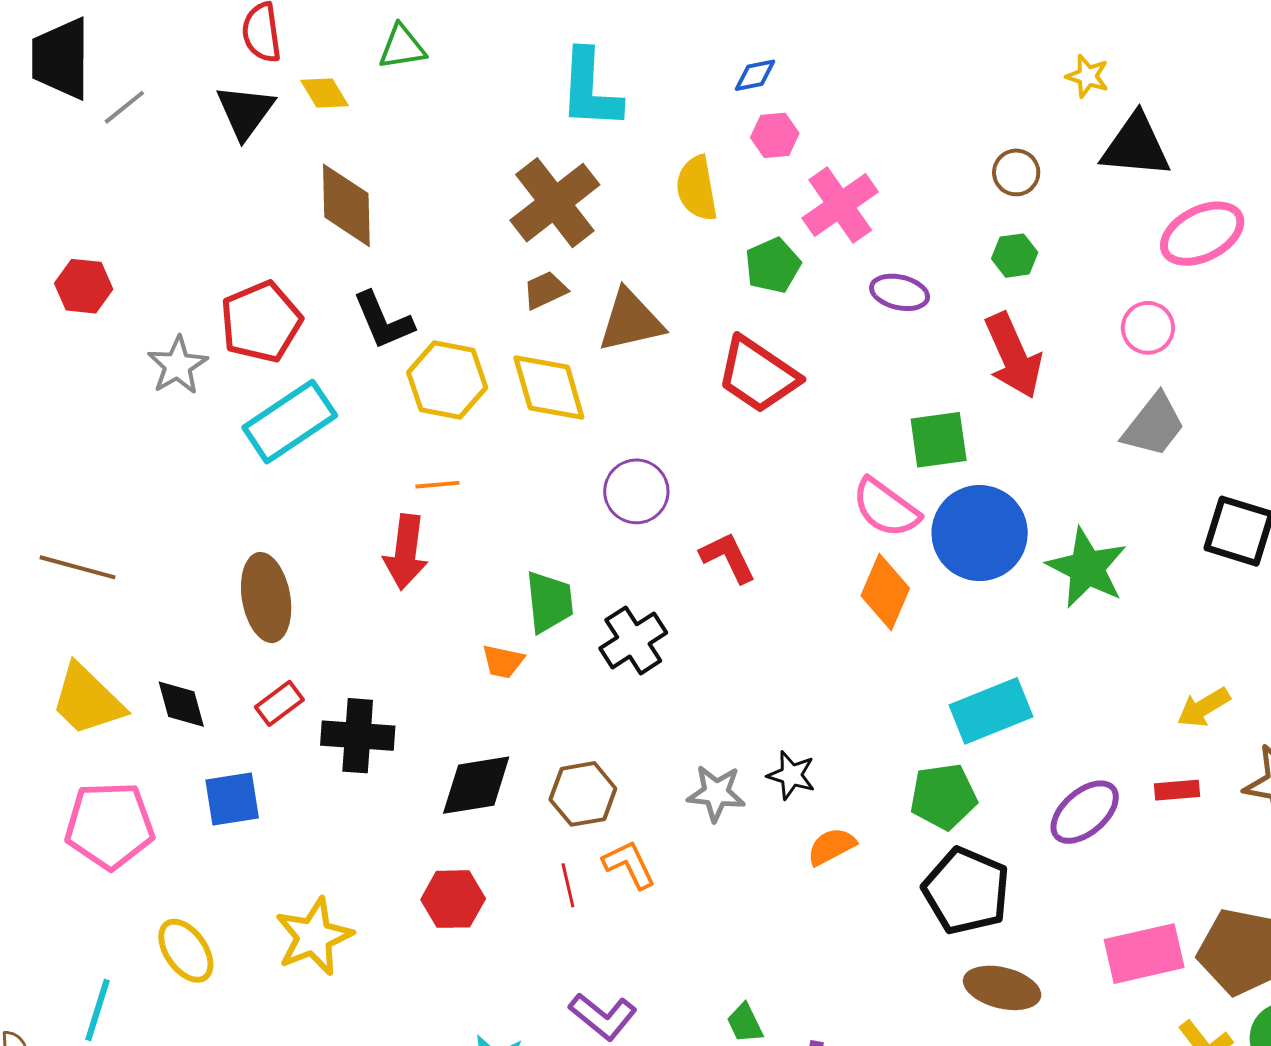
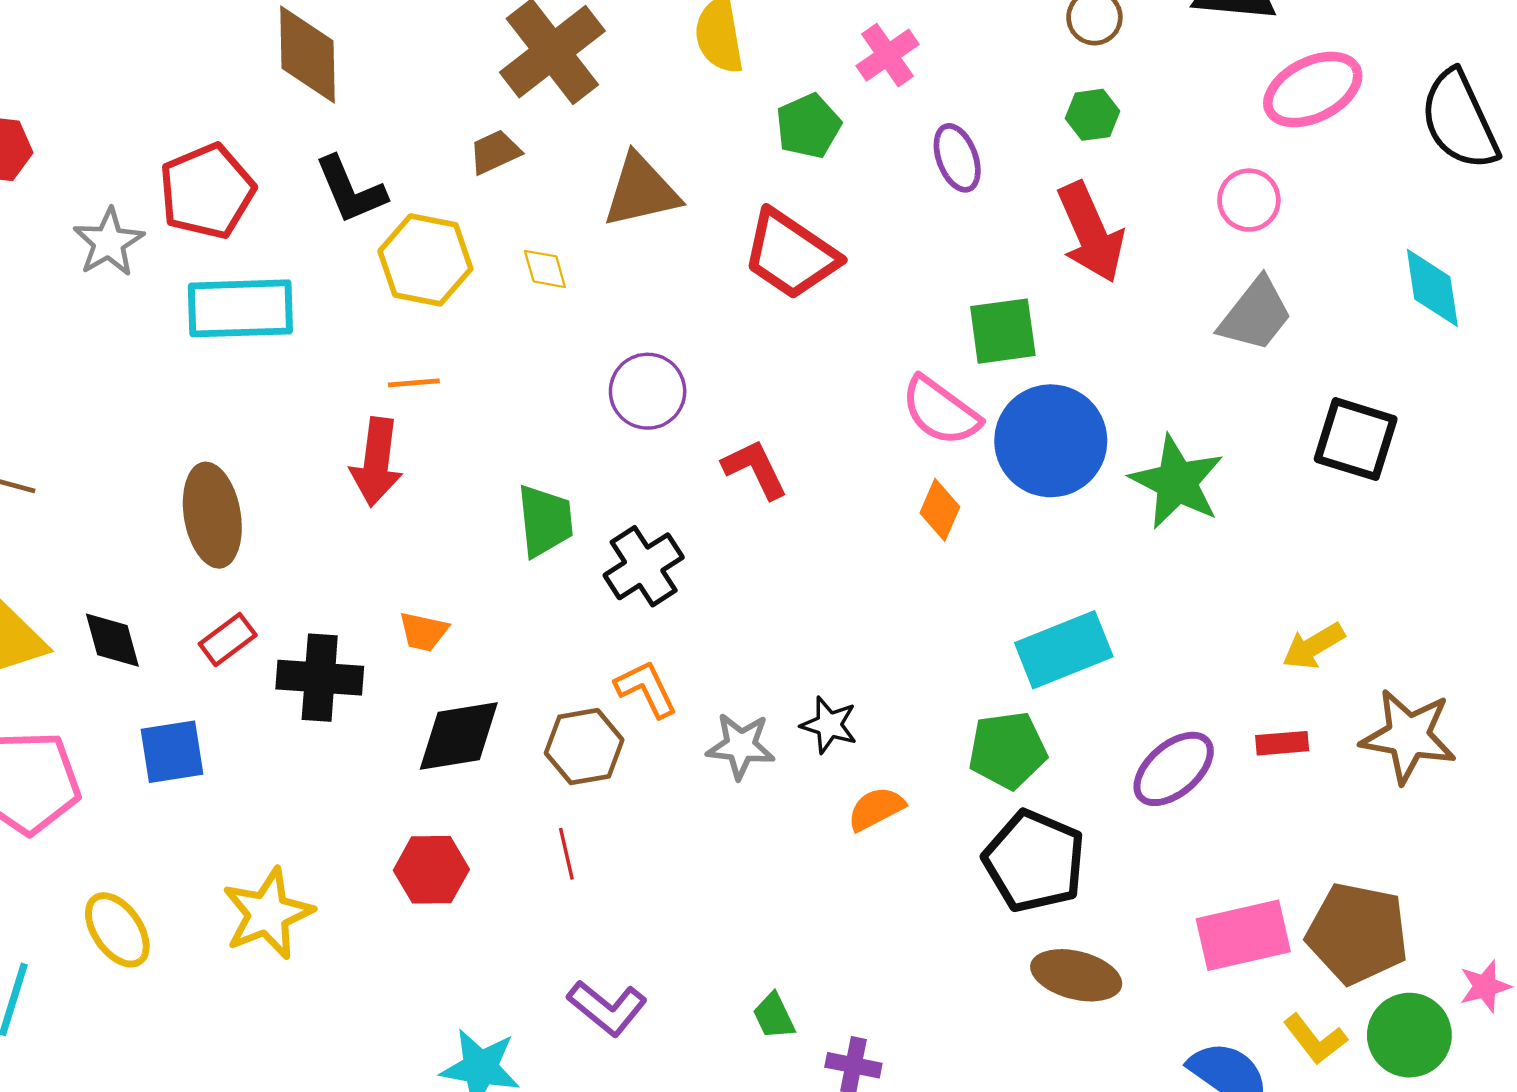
pink cross: (840, 205) -> (888, 55), size x0.7
brown trapezoid: (545, 290) -> (495, 152), moved
purple ellipse: (900, 292) -> (957, 158), turned 56
yellow diamond: (549, 388) -> (545, 269), size x0.5
cyan rectangle: (290, 422) -> (240, 308), turned 32
orange diamond: (885, 592) -> (940, 510), size x0.7
orange trapezoid: (503, 661) -> (423, 632), moved
orange L-shape: (629, 865) -> (646, 689), moved

